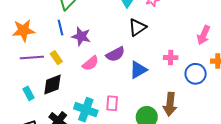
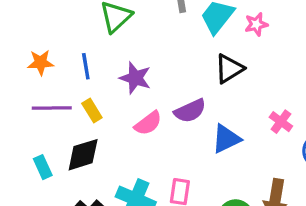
blue line: (61, 28) -> (86, 66), moved
orange star: (23, 30) -> (41, 62), size x0.7
pink cross: (171, 58) -> (281, 122), turned 32

